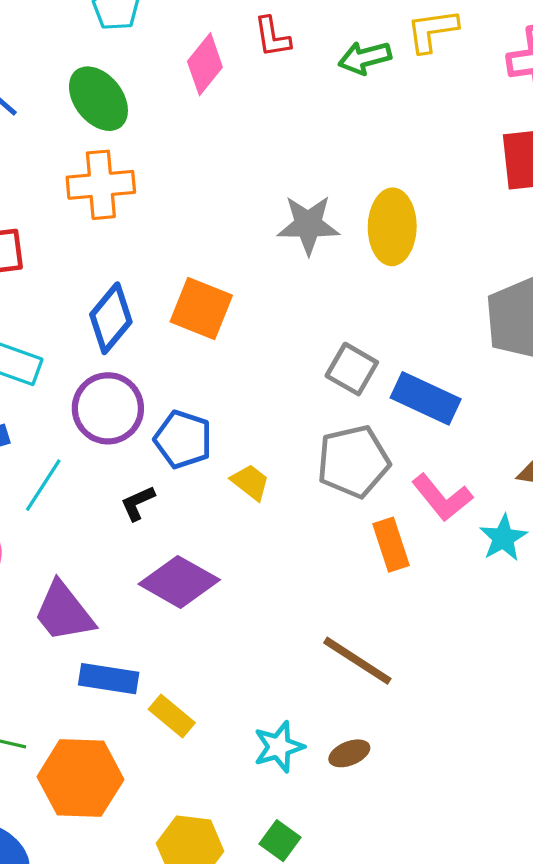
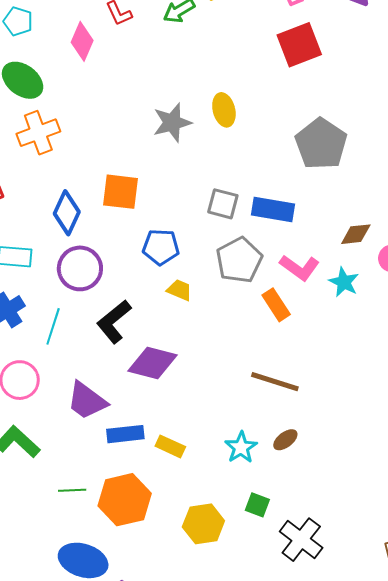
yellow ellipse: (392, 227) -> (224, 110), size x0.7
blue pentagon: (183, 439) -> (161, 247), moved
black L-shape: (138, 503) -> (114, 322), size x1.8

